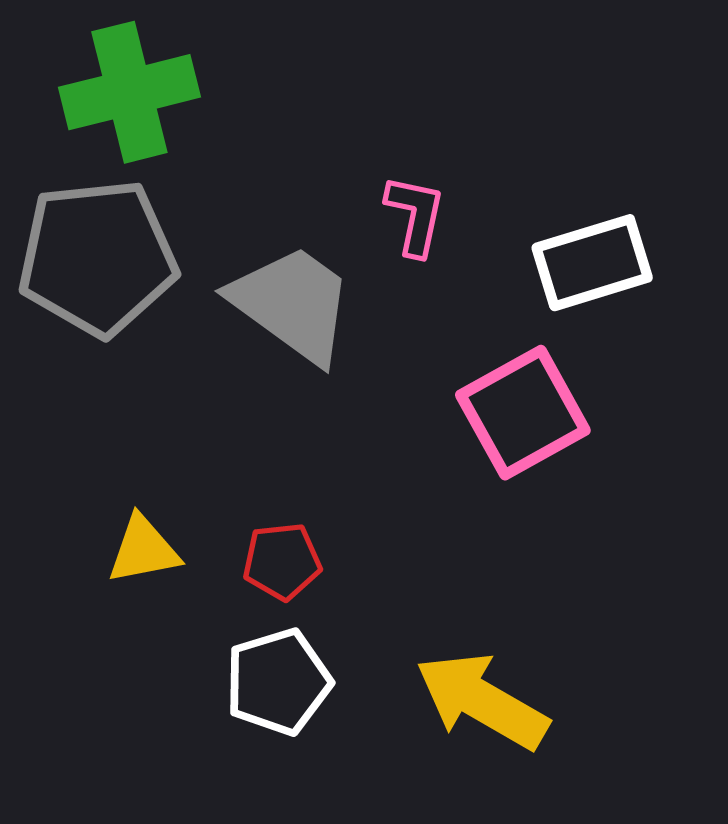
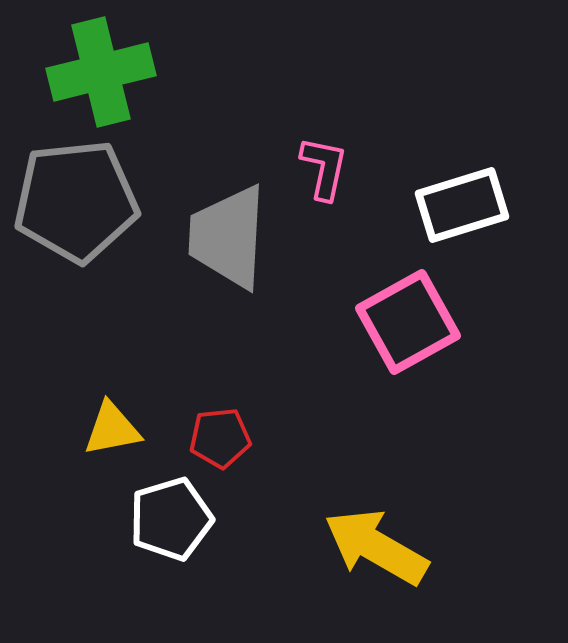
gray trapezoid: (292, 304) -> (228, 237), turned -123
white pentagon: (278, 682) -> (171, 519), moved

